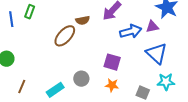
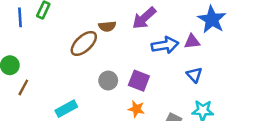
blue triangle: (157, 53) -> (194, 75), size x0.6
gray circle: (81, 79) -> (108, 81), moved
brown line: (22, 87) -> (23, 87), moved

